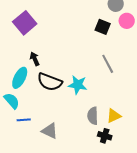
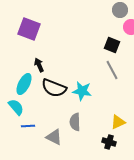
purple square: (25, 23) -> (29, 29), turned -30
black square: (103, 27) -> (112, 45), moved
gray semicircle: (93, 116) -> (75, 122), moved

